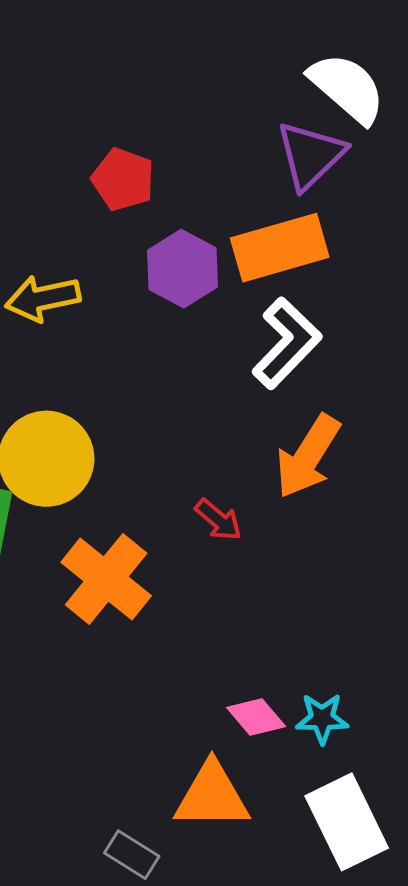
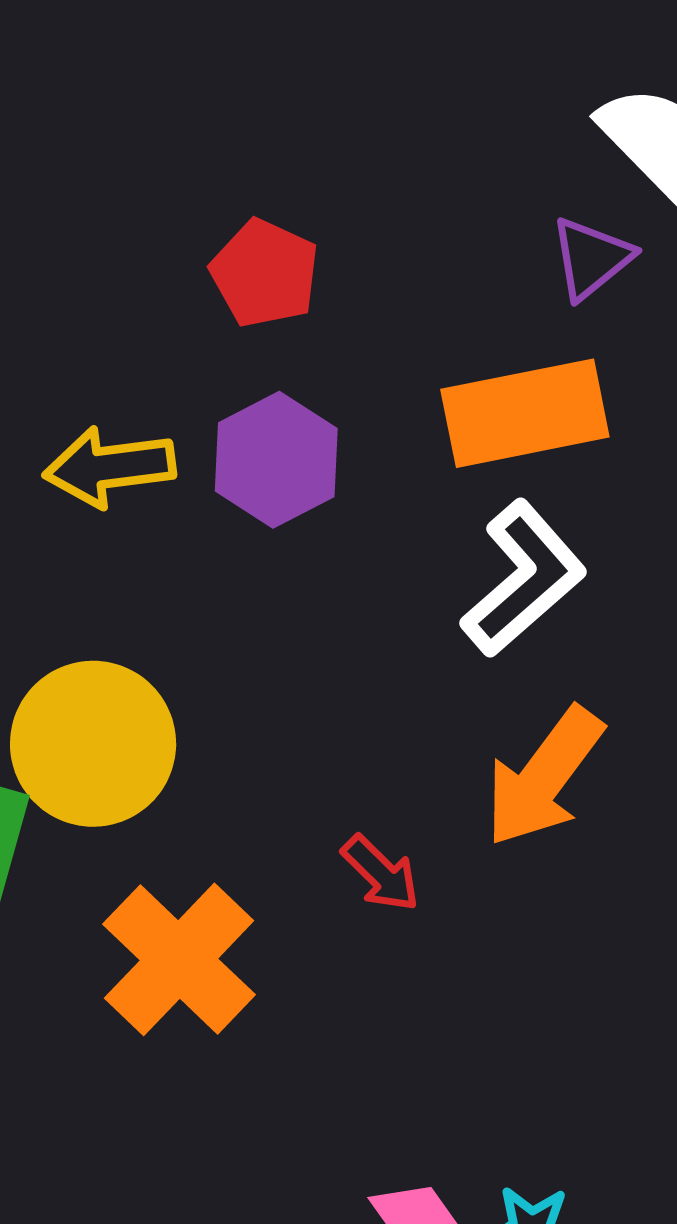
purple triangle: (311, 155) -> (591, 258), size x0.7
purple hexagon: (182, 269) -> (276, 460), moved

